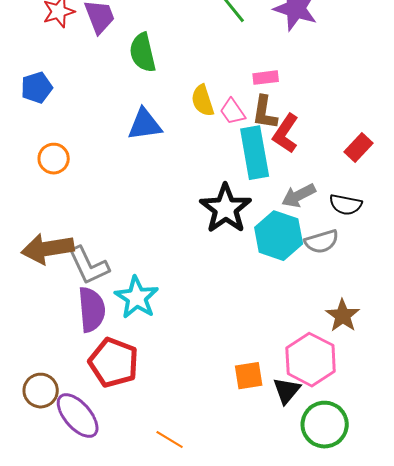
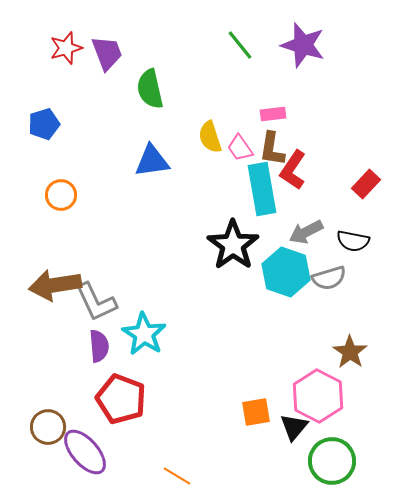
purple semicircle: (92, 310) -> (99, 346), size x0.7

